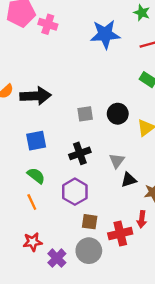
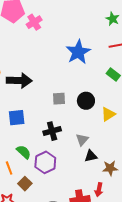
pink cross: (48, 24) -> (34, 22), turned 35
blue star: (105, 34) -> (78, 52), moved, turned -30
green semicircle: (36, 176) -> (24, 152), moved
brown square: (90, 222) -> (25, 184), moved, turned 32

